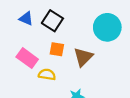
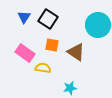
blue triangle: (26, 19) -> (24, 17), turned 40
brown triangle: (83, 57) -> (76, 52), turned -42

